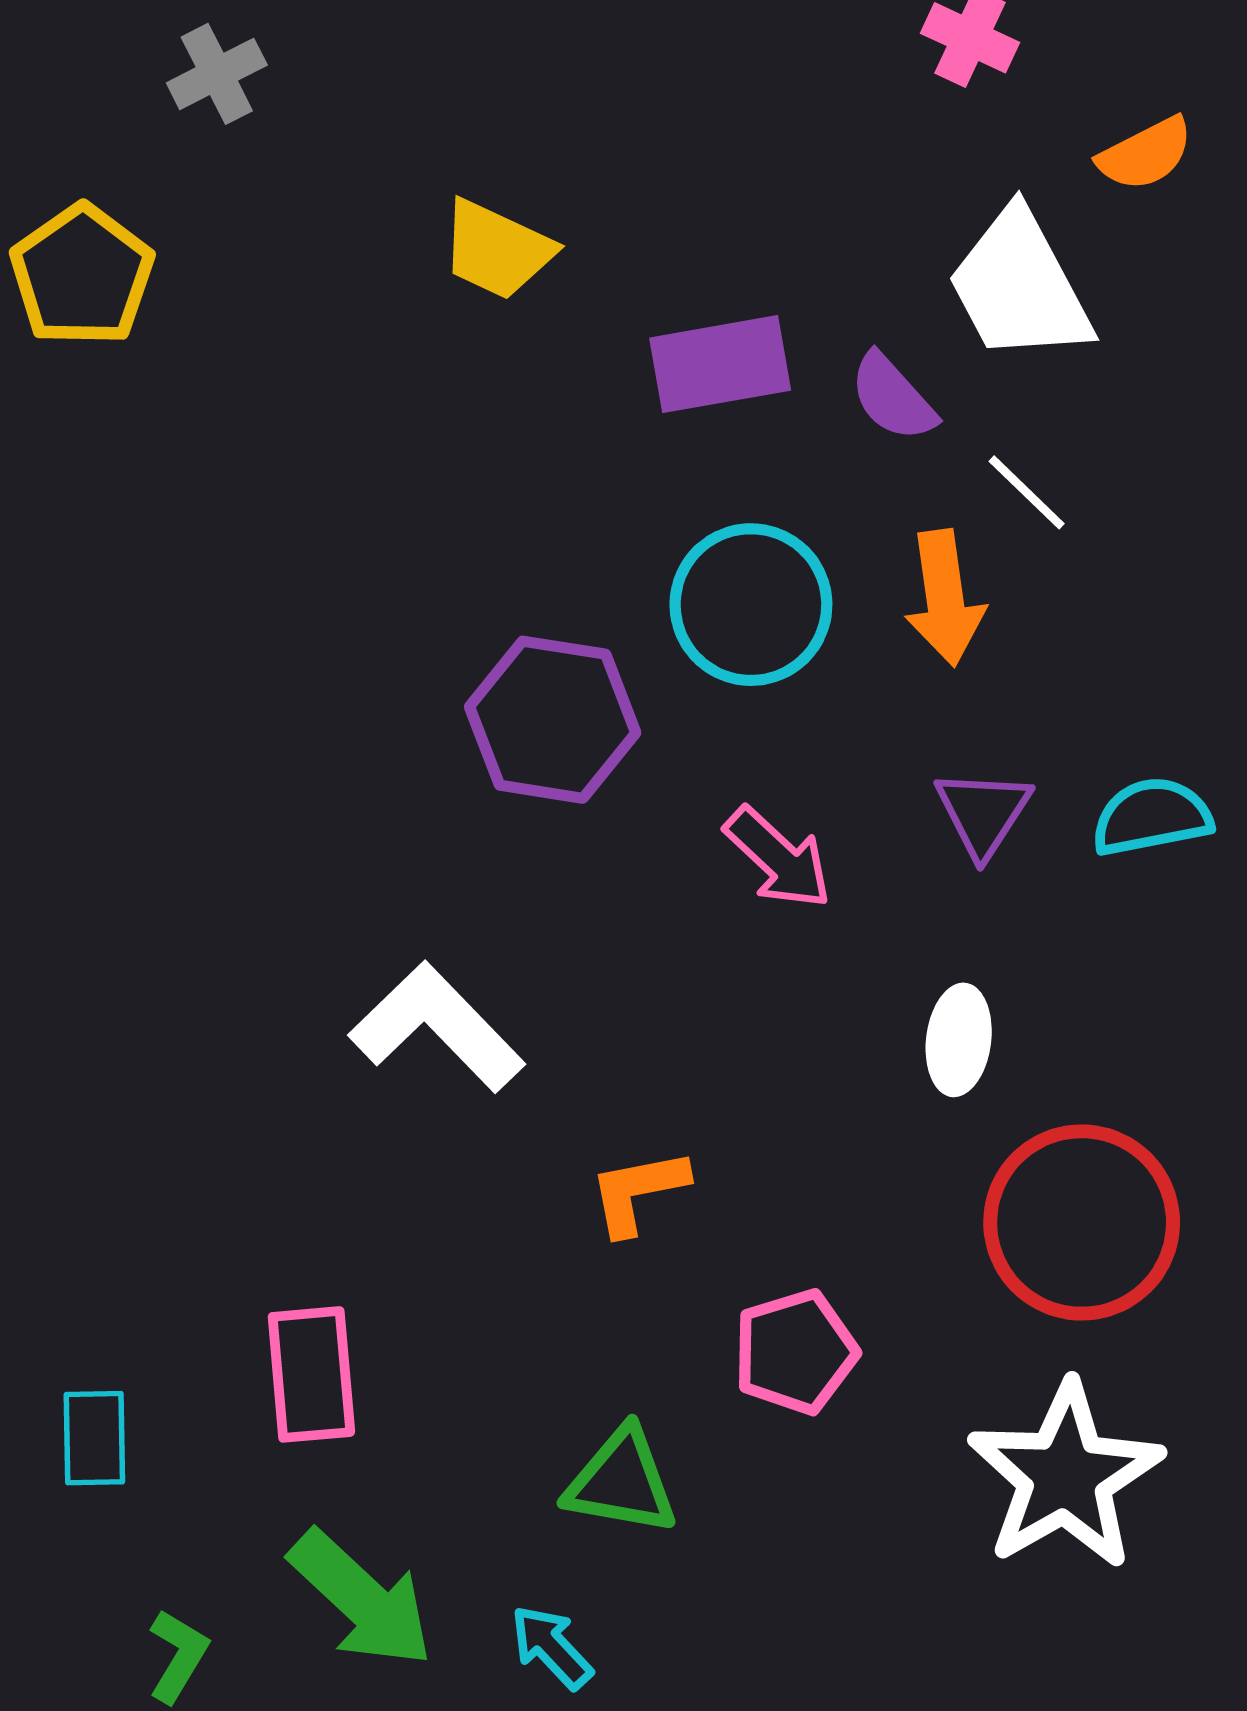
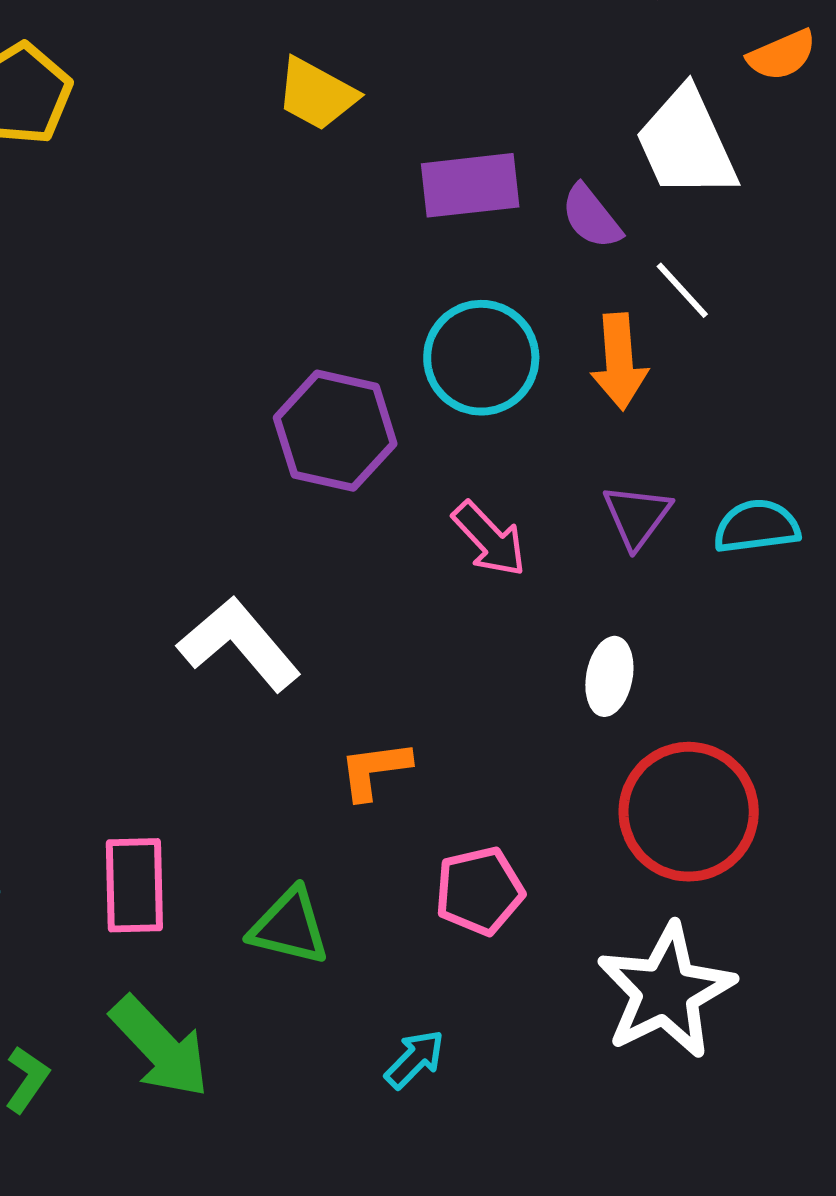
green triangle: (621, 1482) -> (289, 927), moved
cyan arrow: (551, 1647) -> (415, 1059), moved, turned 84

